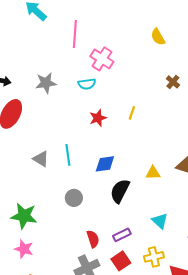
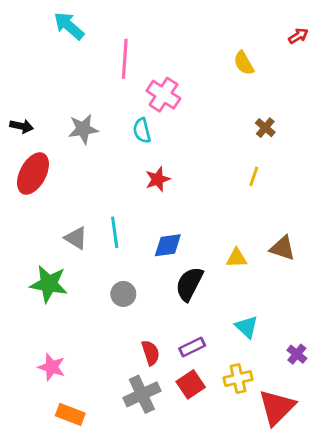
cyan semicircle: (87, 84) -> (142, 130), turned 84
yellow line: (132, 113) -> (254, 176), moved
green star: (24, 216) -> (49, 284), moved

